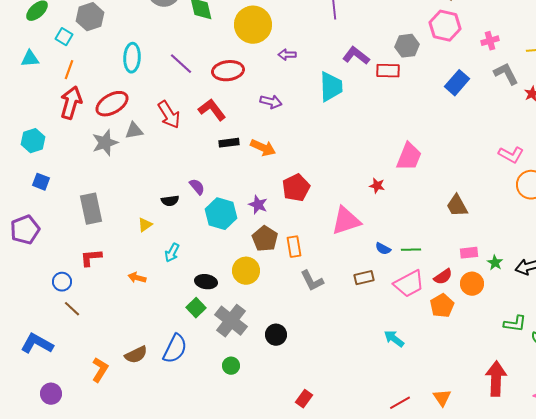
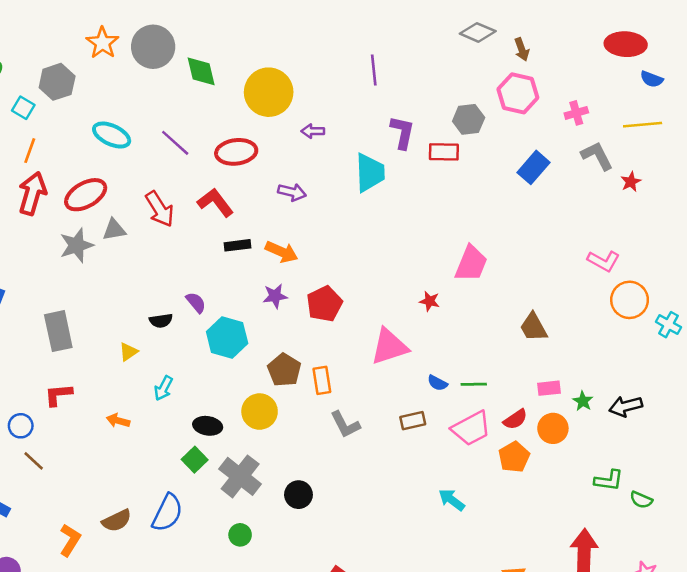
purple L-shape: (356, 56) -> (402, 132), turned 64
cyan ellipse: (132, 58) -> (112, 135), turned -68
purple star: (258, 205) -> (275, 296), moved, turned -30

